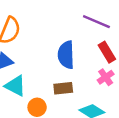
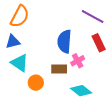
pink cross: (106, 77) -> (78, 61), moved

